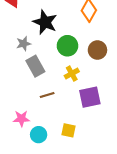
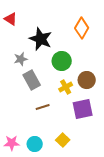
brown circle: (97, 50) -> (87, 80), moved
pink star: (21, 119) -> (12, 143), moved
yellow square: (69, 130) -> (63, 140), turned 32

